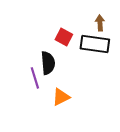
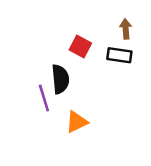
black rectangle: (95, 44) -> (119, 55), size x0.7

